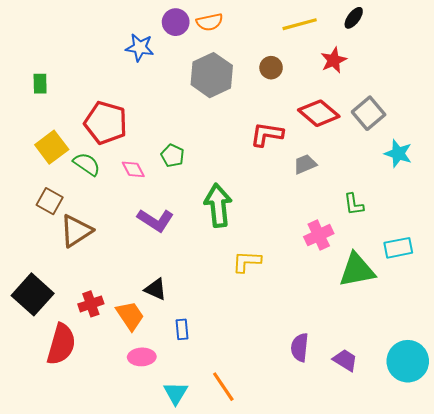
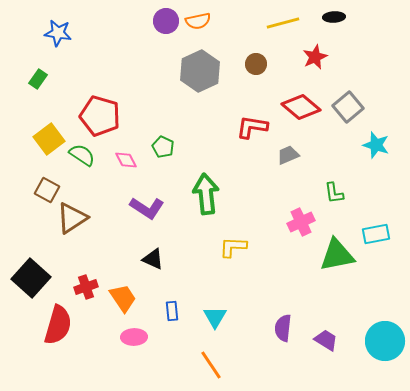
black ellipse: (354, 18) -> (334, 17), turned 50
blue star: (140, 48) -> (58, 33), moved
green rectangle: (40, 84) -> (38, 79), turned 36
black triangle: (156, 289) -> (153, 259), moved
cyan triangle: (176, 393) -> (215, 317), moved

